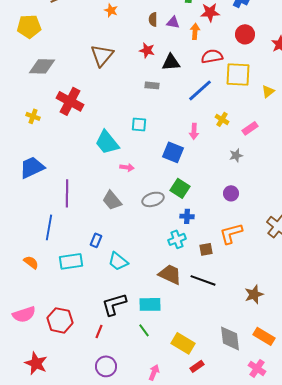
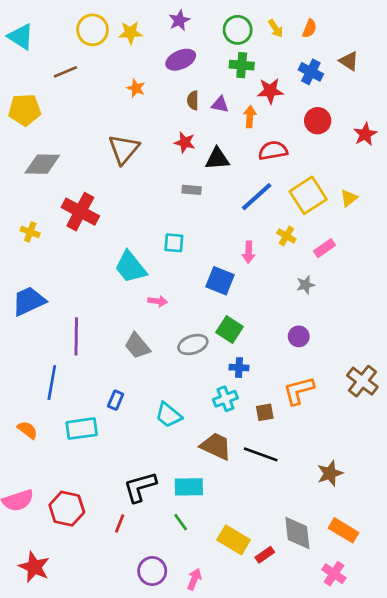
yellow square: (238, 74) -> (308, 195), moved, turned -36
cyan trapezoid: (118, 261) -> (168, 415), moved
purple circle: (106, 366) -> (152, 571), moved
red rectangle: (197, 366) -> (265, 555), moved

